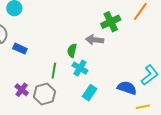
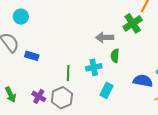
green cross: (111, 22) -> (133, 23), moved
green semicircle: (72, 51) -> (115, 56), moved
cyan cross: (80, 68) -> (94, 67), turned -35

